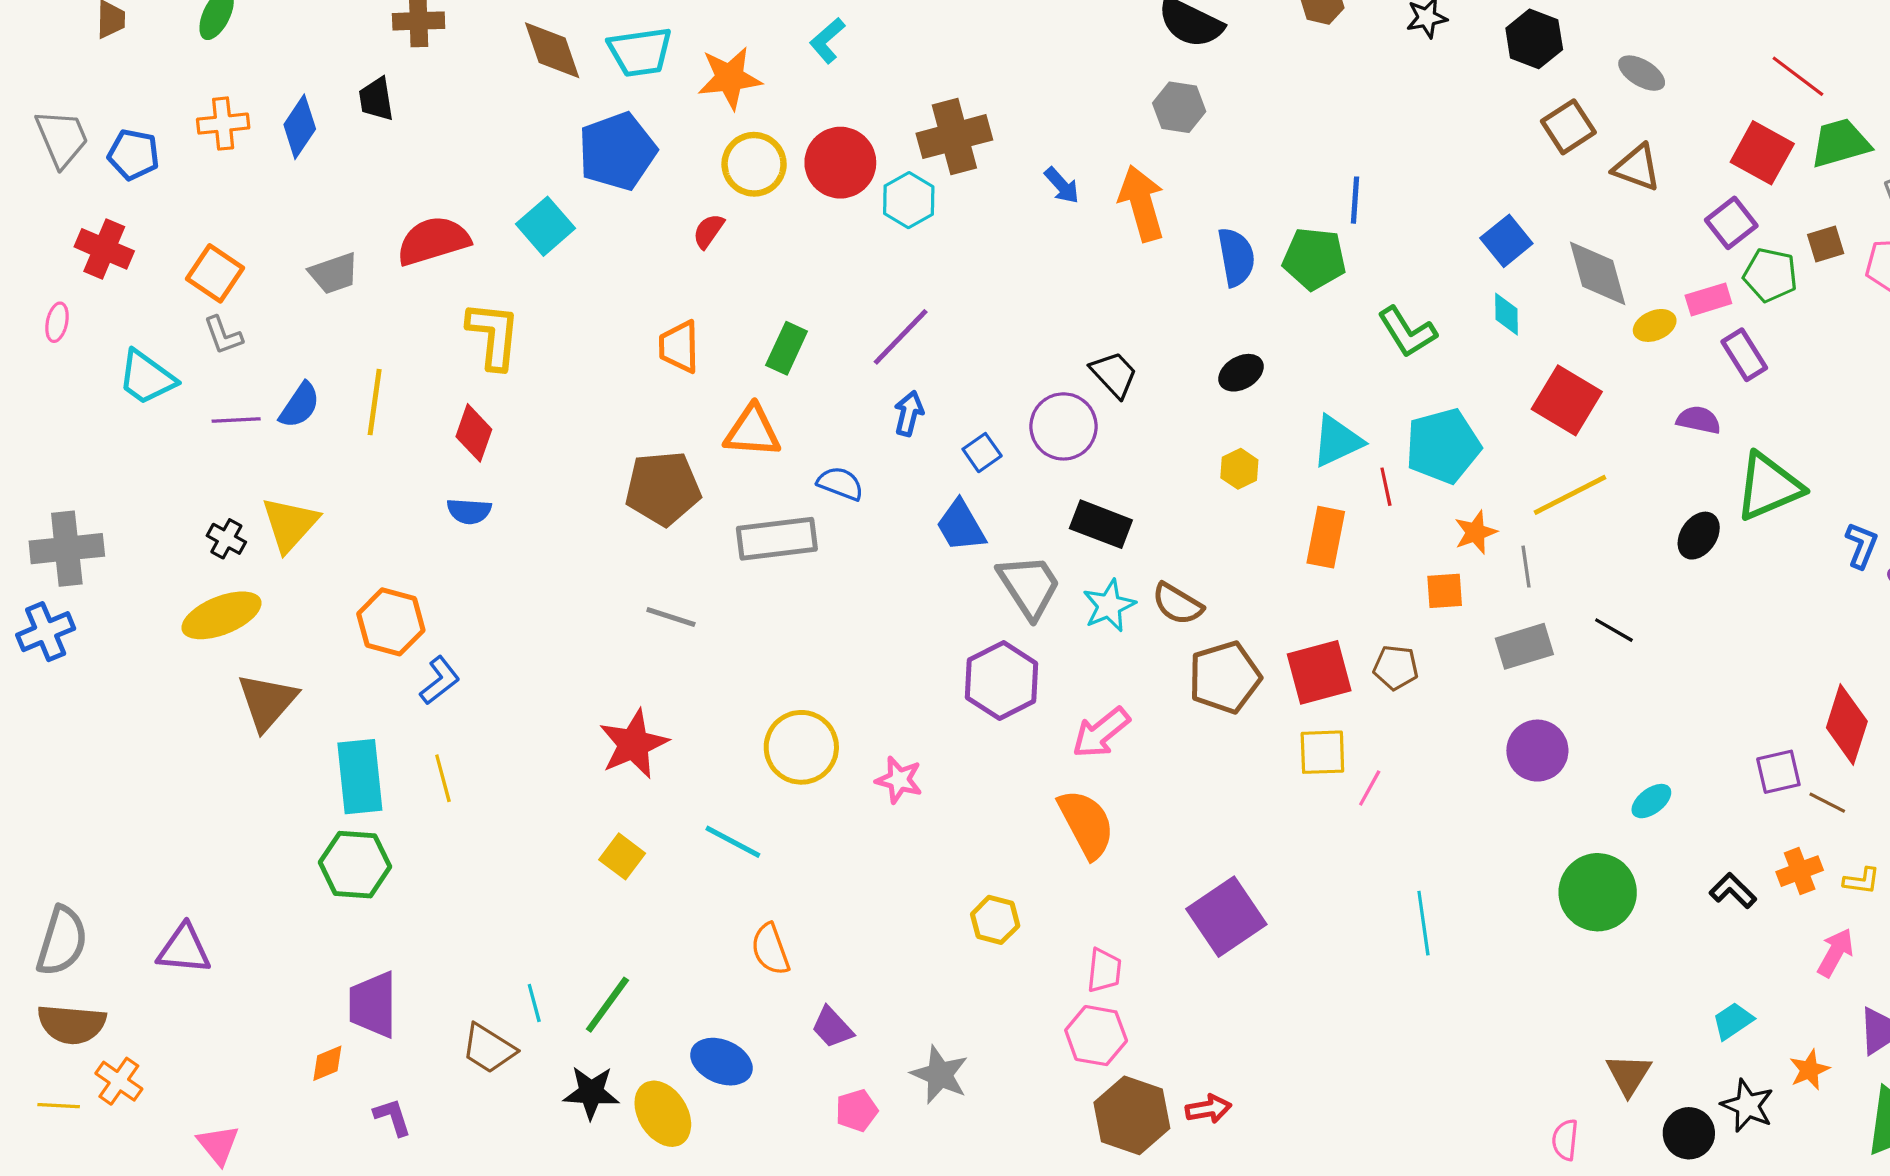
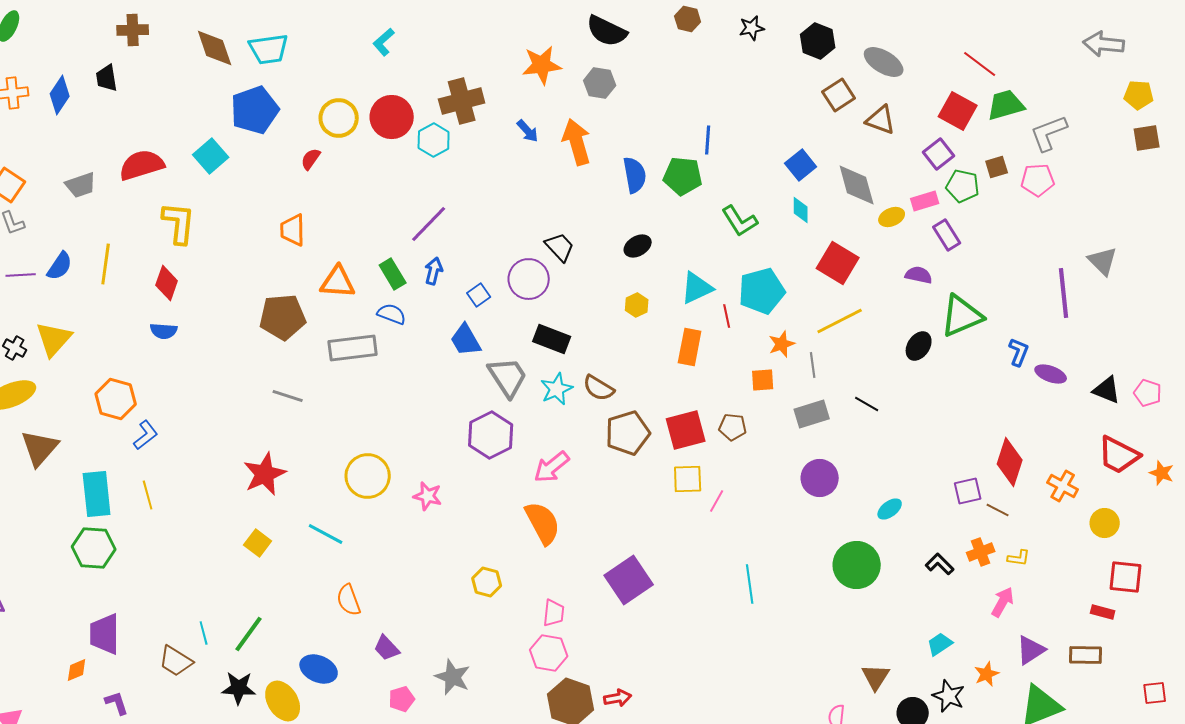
gray ellipse: (1642, 73) -> (884, 62), size x1.4
orange star: (730, 78) -> (542, 65), moved
green rectangle: (787, 348) -> (393, 274), moved, turned -56

